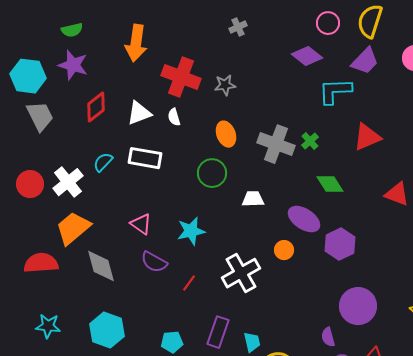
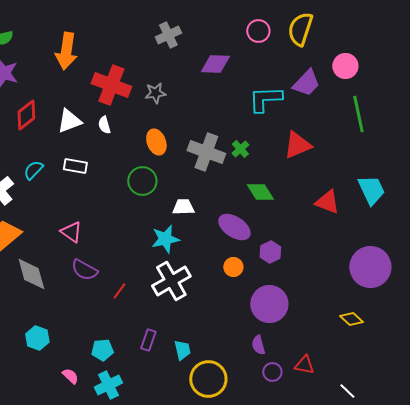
gray cross: (238, 27) -> (168, 35), size x1.4
purple diamond: (307, 56) -> (215, 64), moved, turned -36
purple trapezoid: (365, 61) -> (306, 83), moved
white rectangle: (145, 158) -> (75, 166), size x0.7
cyan star: (191, 231) -> (165, 239), moved
purple hexagon: (340, 244) -> (270, 252), size x0.7
orange circle: (284, 250) -> (233, 267), moved
purple circle: (358, 306) -> (269, 304), moved
cyan hexagon: (107, 330) -> (37, 338), size x0.7
purple rectangle: (218, 332) -> (148, 340), size x0.7

